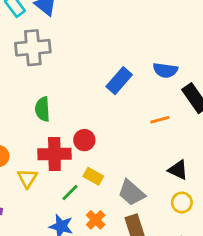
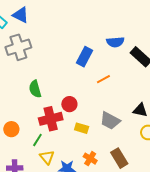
orange line: (160, 120) -> (103, 79), moved
yellow triangle: (27, 178) -> (47, 157), moved
green line: (70, 193) -> (37, 140), moved
gray trapezoid: (132, 193) -> (110, 121), moved

